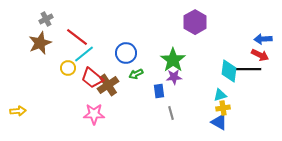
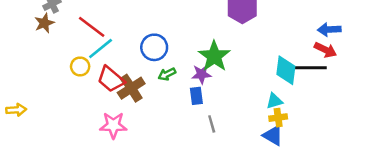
brown star: (40, 43) -> (44, 23), moved, size x0.7
purple star: (174, 77) -> (201, 74), moved
yellow arrow: (18, 111) -> (16, 110), moved

